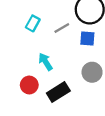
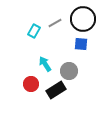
gray line: (62, 28) -> (55, 23), moved
gray circle: (92, 72) -> (69, 71), moved

